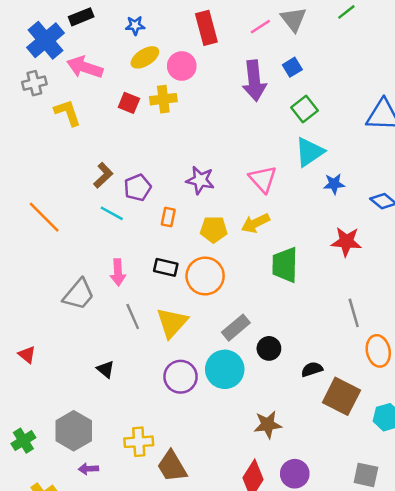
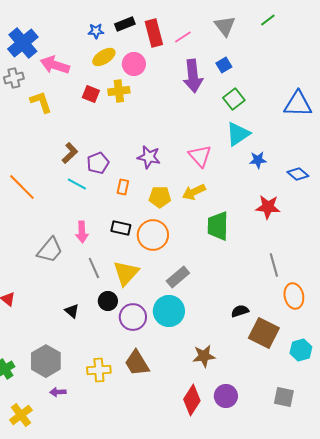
black rectangle: (81, 17) -> (125, 24), moved
pink line: (260, 27) -> (183, 37), moved
black circle: (269, 348) -> (108, 301), moved
brown trapezoid: (172, 466) -> (137, 363), moved

